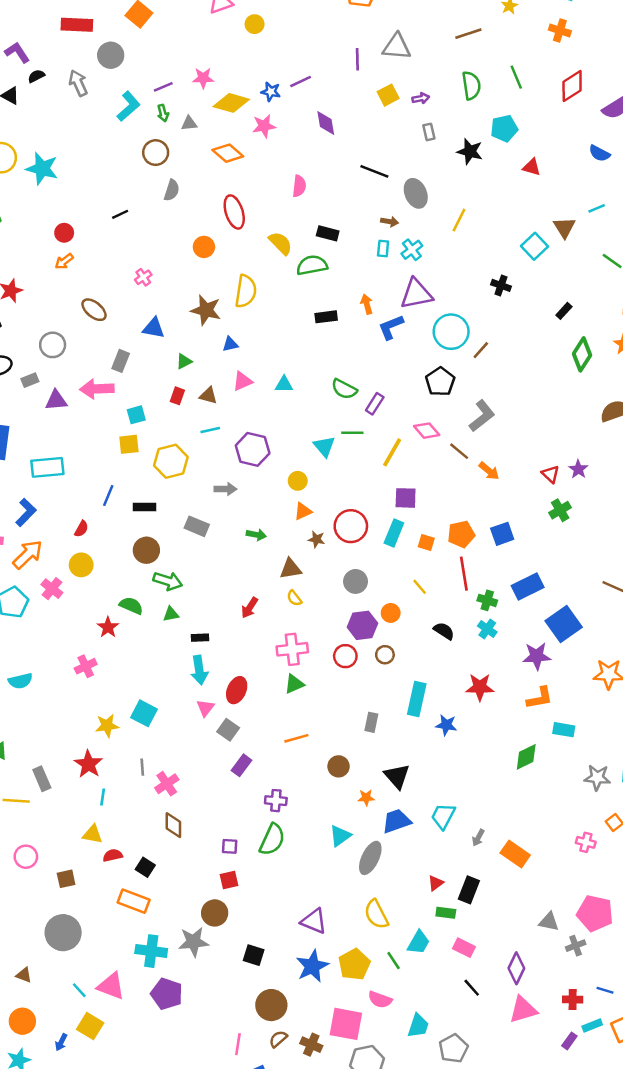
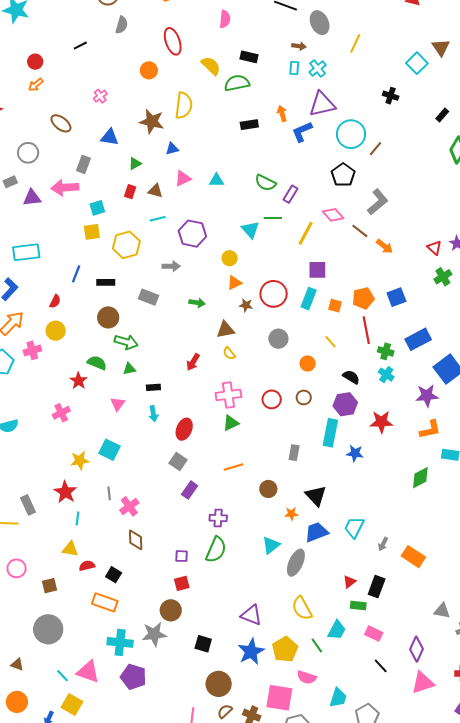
pink cross: (52, 589) -> (32, 350), turned 36
purple hexagon: (362, 625) -> (345, 404), moved
cyan arrow: (199, 670) -> (153, 414), size x0.7
pink triangle: (205, 708) -> (118, 404), moved

